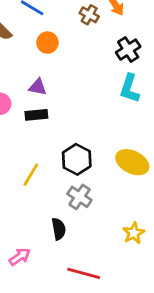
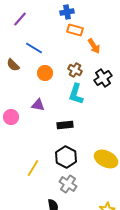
brown cross: (89, 15) -> (75, 70), moved
cyan L-shape: (130, 88) -> (76, 94), moved
black rectangle: (36, 115) -> (65, 125), moved

